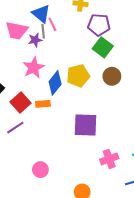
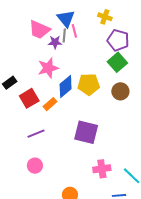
orange rectangle: (43, 104) -> (50, 104), turned -48
purple line: (15, 128) -> (36, 134), moved

